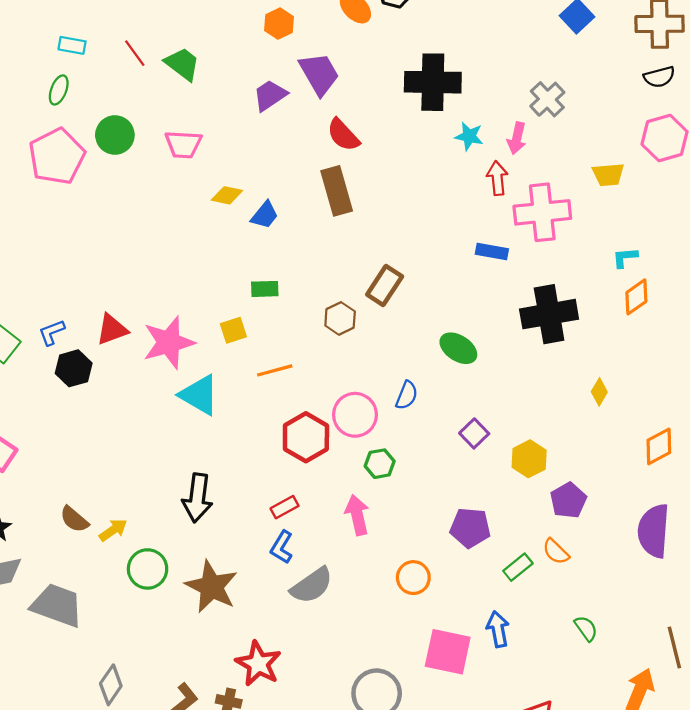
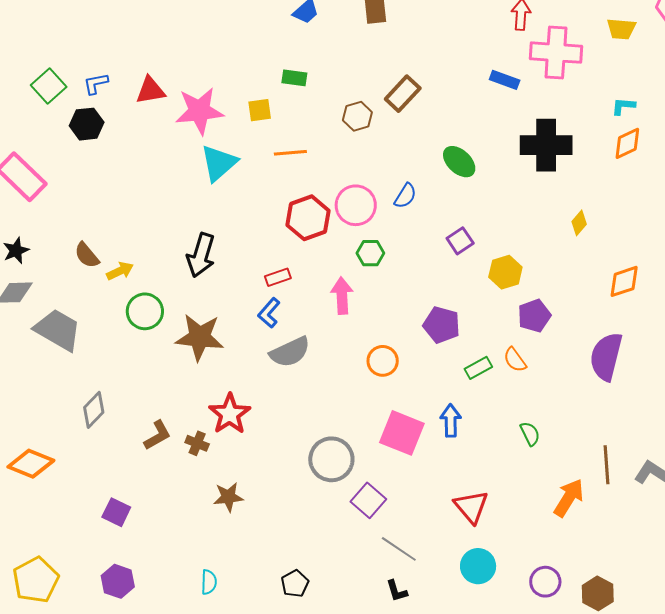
black hexagon: (74, 368) -> (87, 124), moved
cyan triangle: (199, 395) -> (219, 163), turned 39
brown star: (211, 587) -> (200, 337), turned -30

